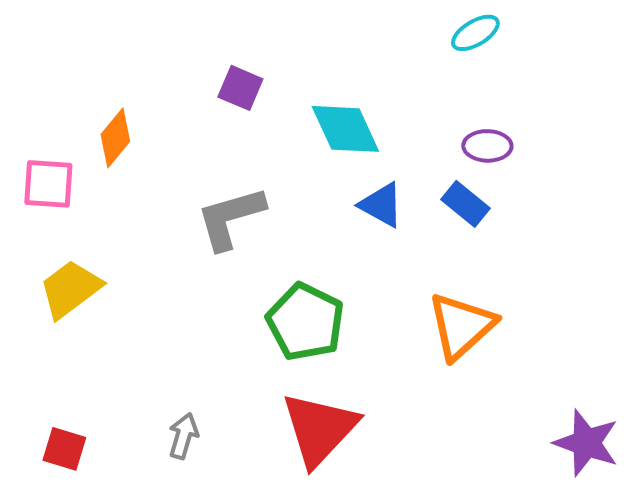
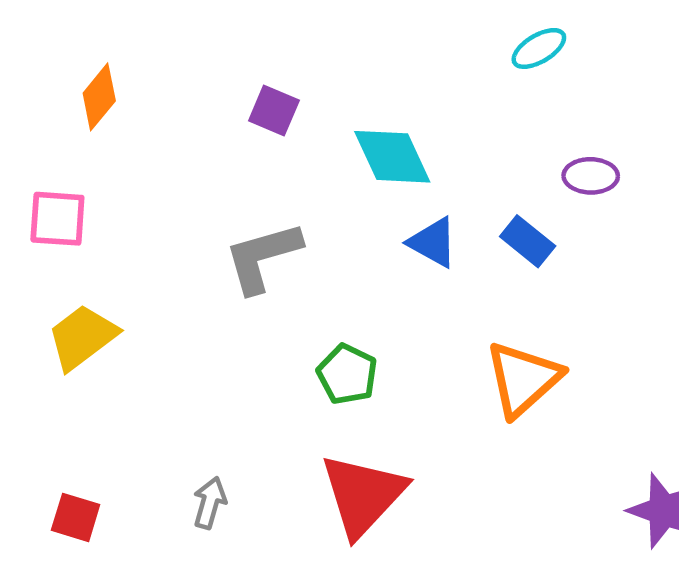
orange diamond: (115, 138) -> (99, 97), moved
purple ellipse: (487, 146) -> (591, 176), moved
green pentagon: (305, 322) -> (347, 374), size x0.7

